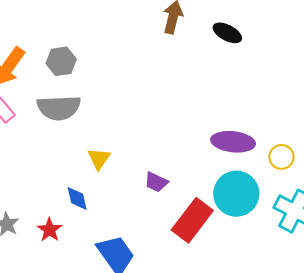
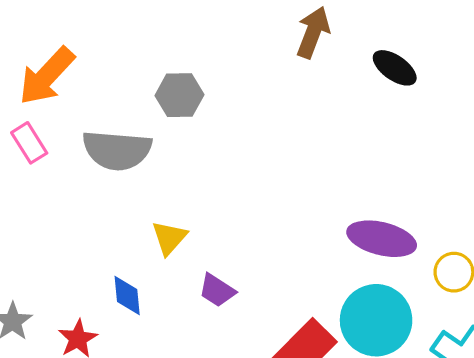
gray hexagon: (61, 61) -> (179, 95), moved
purple trapezoid: (156, 182) -> (217, 290), moved

